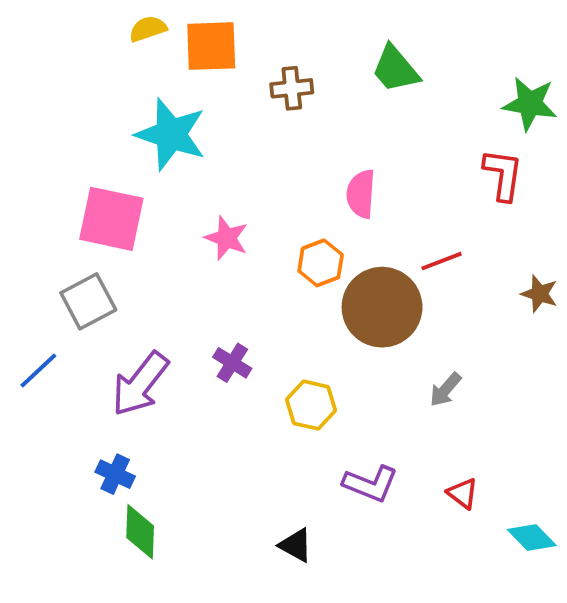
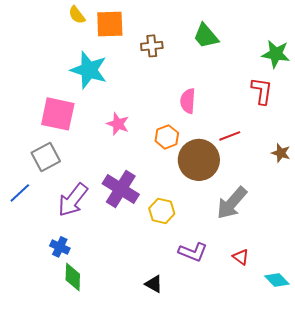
yellow semicircle: (148, 29) -> (77, 15), turned -108
purple cross: (232, 363) -> (121, 189), size x1.8
gray arrow: (445, 390) -> (232, 203), size x1.8

